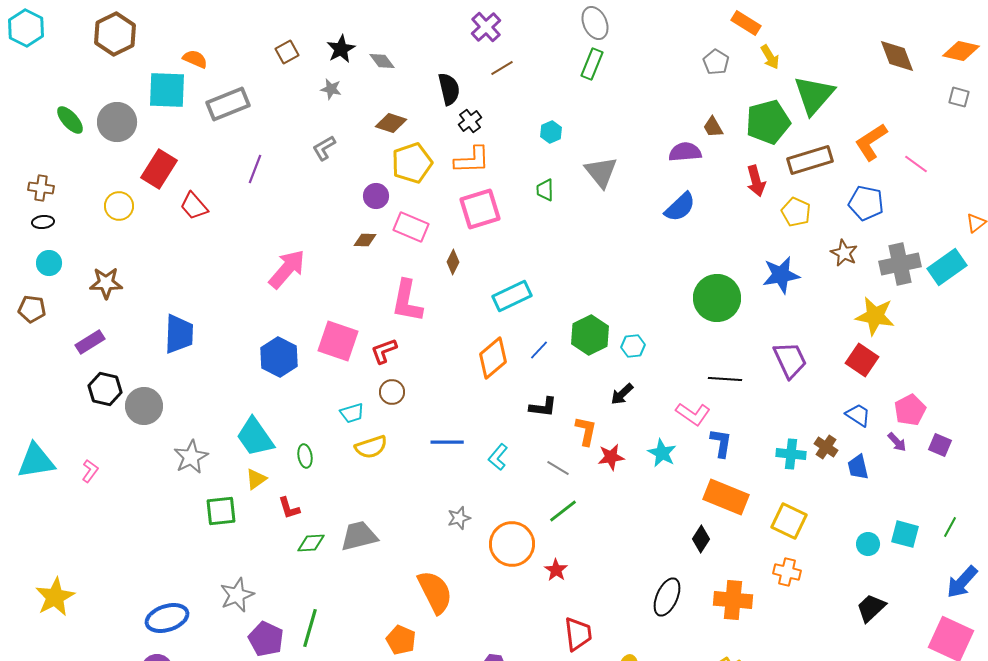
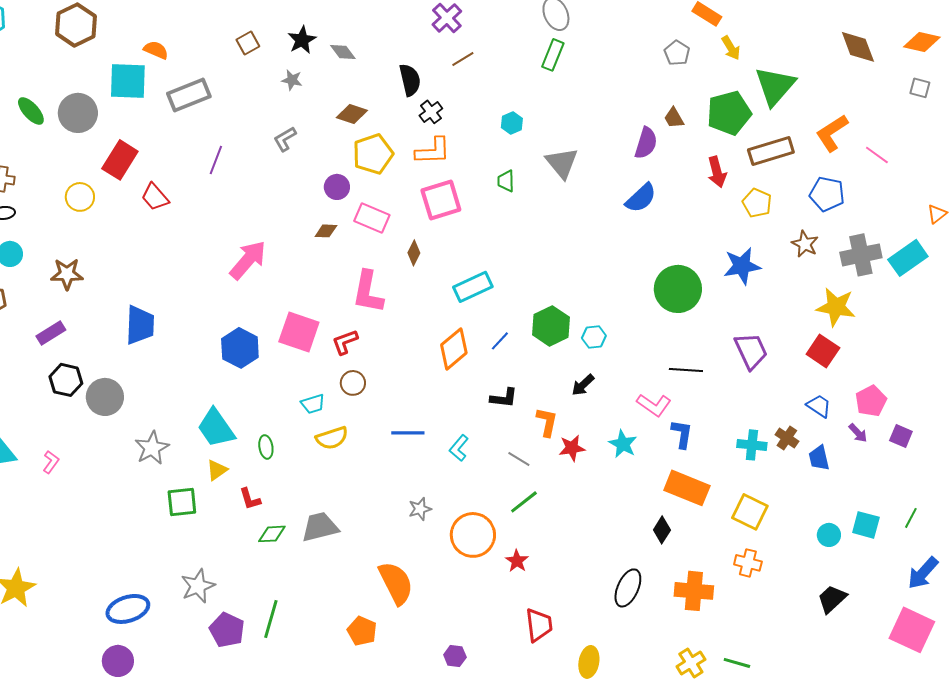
purple semicircle: (685, 152) -> (646, 143), turned 112

